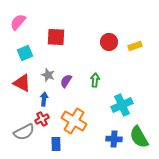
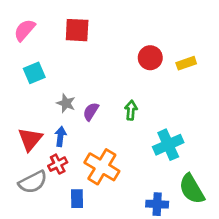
red square: (56, 37) -> (77, 30), moved
red triangle: (22, 83) -> (30, 139), moved, turned 42
blue cross: (114, 139) -> (157, 204), moved

